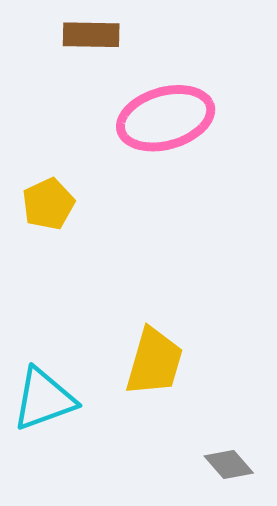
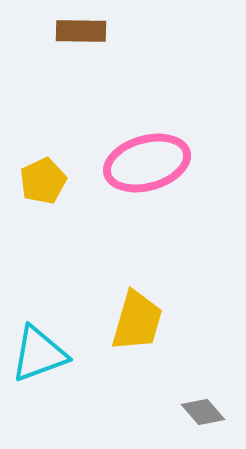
pink ellipse: (166, 118) -> (147, 163), moved

